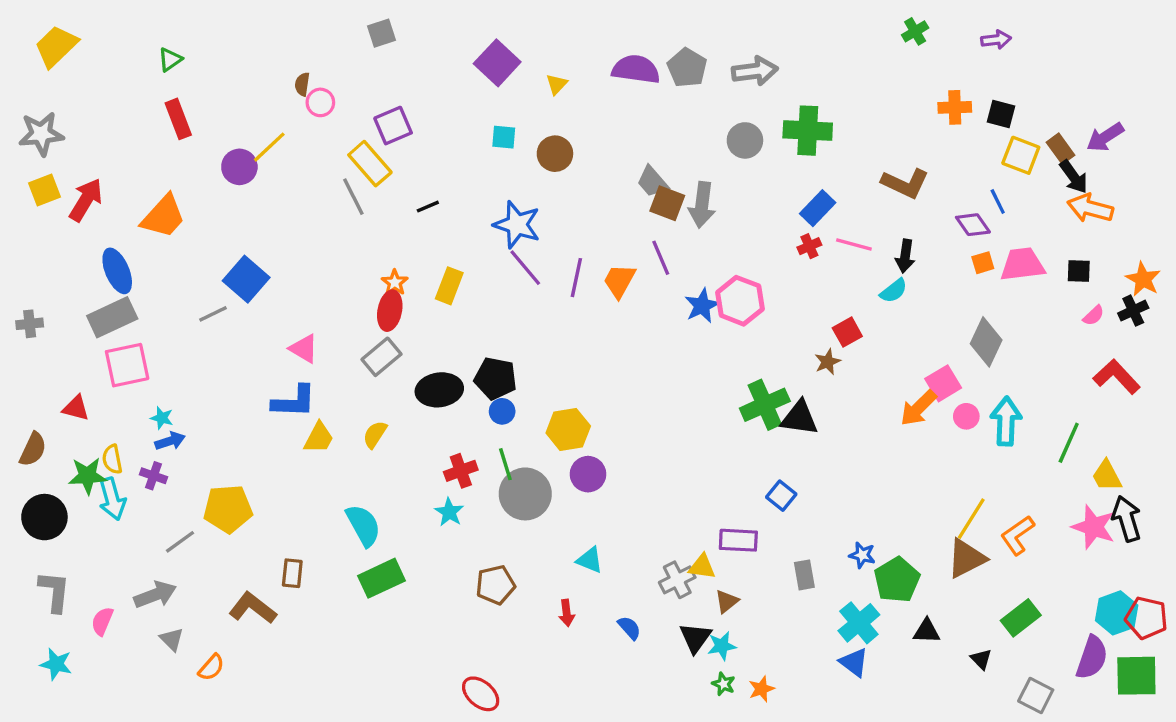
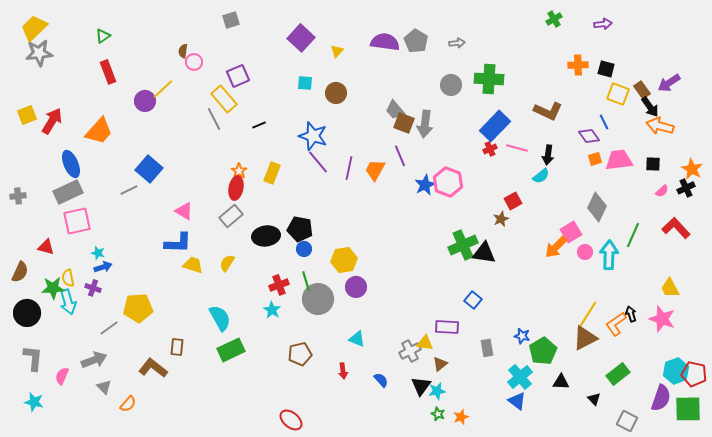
gray arrow: (755, 71) -> (457, 43), size x0.6
gray star: (41, 134) -> (39, 53), moved
blue rectangle: (818, 208) -> (495, 126), size x1.4
yellow trapezoid: (319, 438) -> (193, 265), turned -100
green line: (1069, 443) -> (633, 235), moved
black arrow: (1127, 519) -> (631, 314), moved, size x0.6

